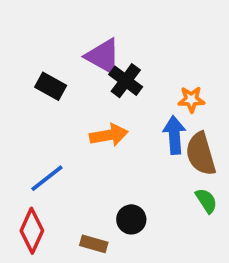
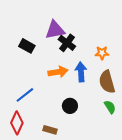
purple triangle: (103, 56) -> (55, 30), turned -40
blue arrow: (174, 135) -> (81, 72), moved
black circle: (131, 219) -> (70, 106), moved

